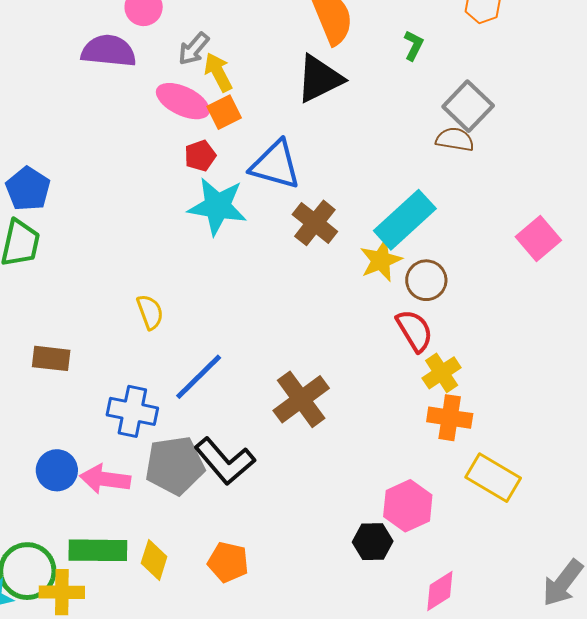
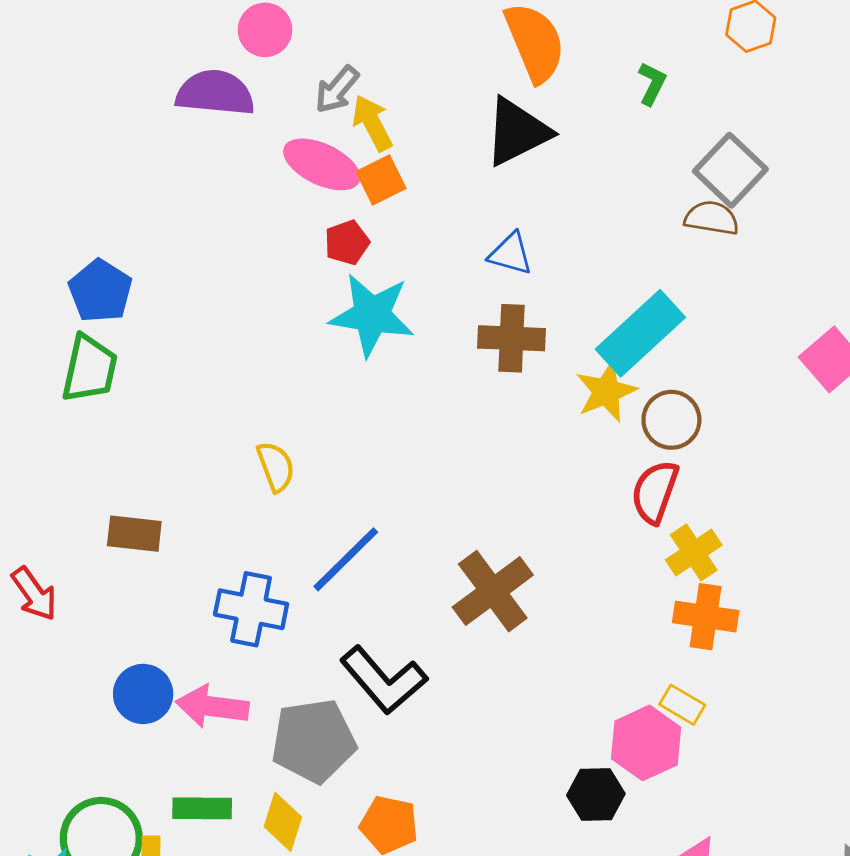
blue triangle: (275, 165) -> (511, 254), moved, size x0.6
brown cross: (315, 223) -> (512, 338), turned -36
red semicircle: (415, 331) -> (655, 492), turned -129
gray pentagon: (175, 465) -> (314, 741), moved
yellow rectangle: (493, 478) -> (682, 705), moved, size x0.6
green rectangle: (98, 550) -> (202, 808), size x0.7

